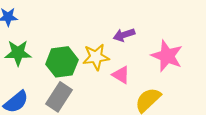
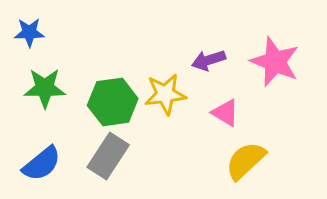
pink star: (167, 56) -> (275, 62), moved
pink triangle: (121, 75) -> (225, 113), moved

